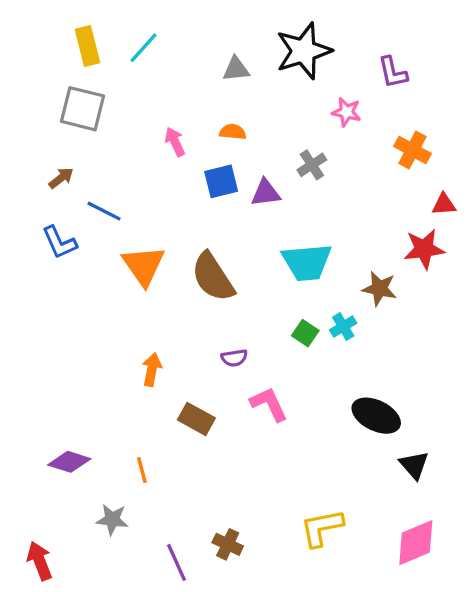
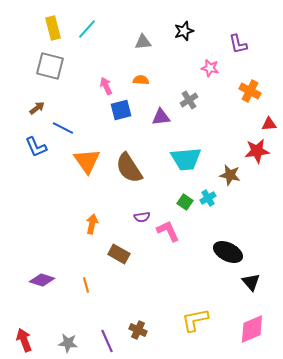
black star: (304, 51) -> (184, 31), size x0.6
blue square: (221, 181) -> (121, 110), moved
pink L-shape: (269, 404) -> (168, 231), moved
gray star: (112, 520) -> (68, 343), moved

